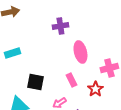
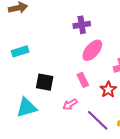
purple cross: (60, 26) -> (82, 25), moved
pink ellipse: (80, 52) -> (92, 50), turned 55

